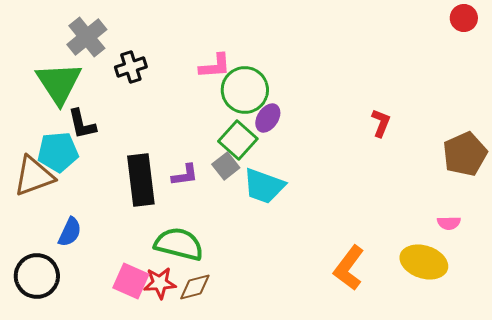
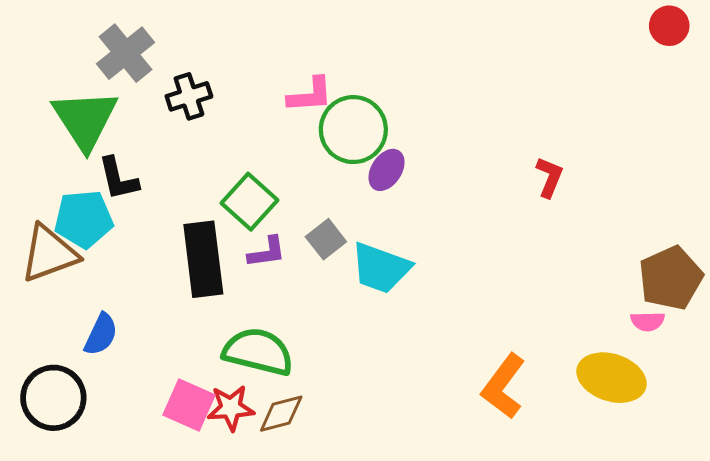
green square: (238, 140) -> (250, 202), moved
brown pentagon: (465, 154) -> (671, 278), moved

